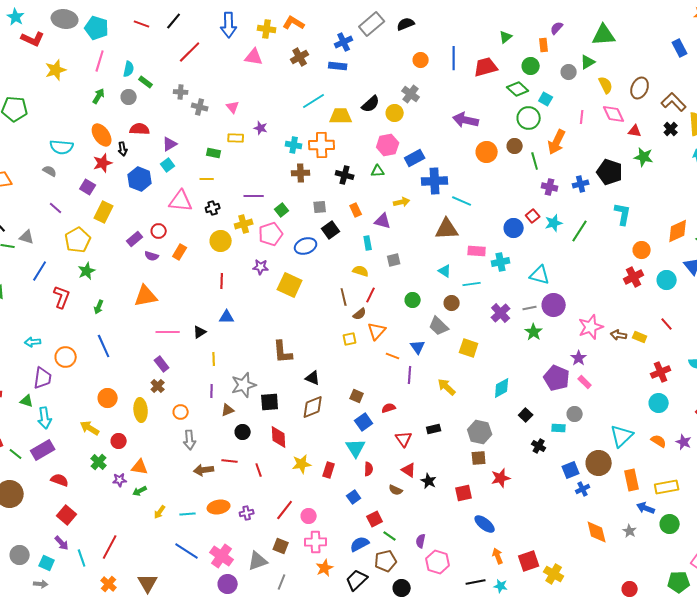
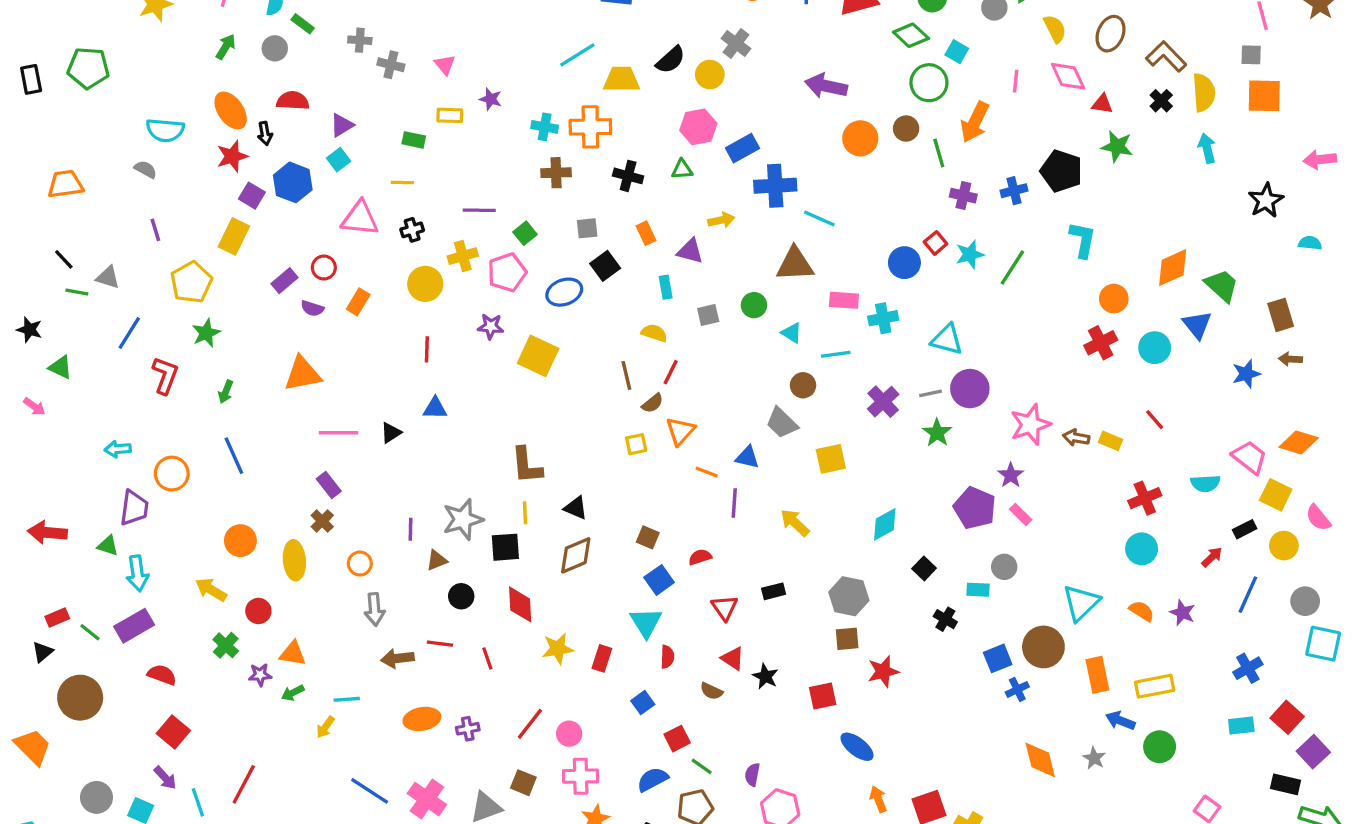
purple square: (88, 187) -> (252, 196), moved
purple line: (56, 208) -> (155, 230), turned 32
green circle: (413, 300) -> (754, 305), moved
blue triangle: (418, 347) -> (747, 457), turned -42
yellow square: (469, 348) -> (831, 459), turned -30
yellow line: (214, 359) -> (525, 513), moved
cyan line: (188, 514) -> (347, 699), moved

